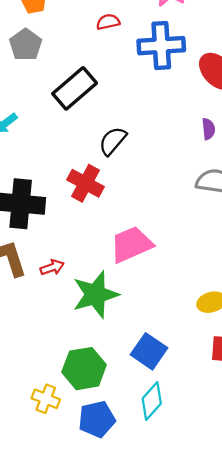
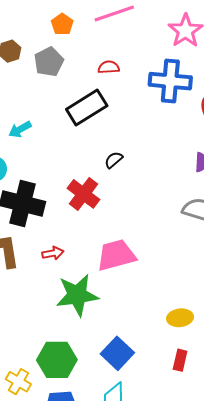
red semicircle: (108, 22) -> (109, 67), moved
black semicircle: (113, 141) -> (114, 160), size x0.7
red arrow: (52, 267) -> (53, 253), moved

